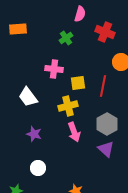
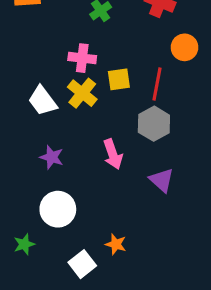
yellow cross: (68, 106) -> (82, 93), moved, turned -36
gray hexagon: (107, 124) -> (154, 124), moved
white circle: (38, 168) -> (58, 209), size x1.5

